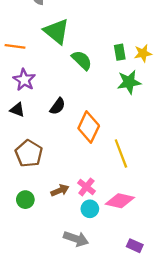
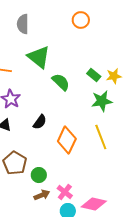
green rectangle: (120, 52) -> (94, 75), turned -40
yellow line: (121, 154) -> (101, 137), moved
green circle: (25, 200) -> (39, 175), moved

